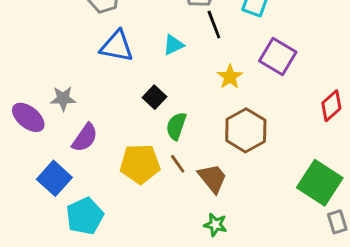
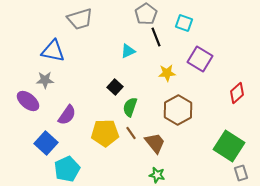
blue triangle: (117, 46) -> (53, 51), moved
yellow star: (230, 77) -> (167, 73), turned 30
gray star: (63, 99) -> (45, 80), moved

